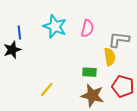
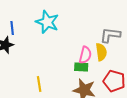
pink semicircle: (87, 28) -> (85, 55), moved
yellow line: (47, 89) -> (39, 84), turned -49

